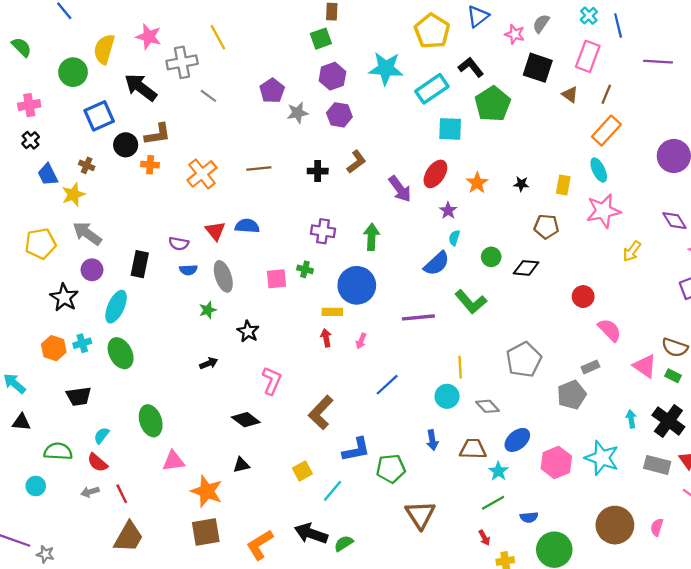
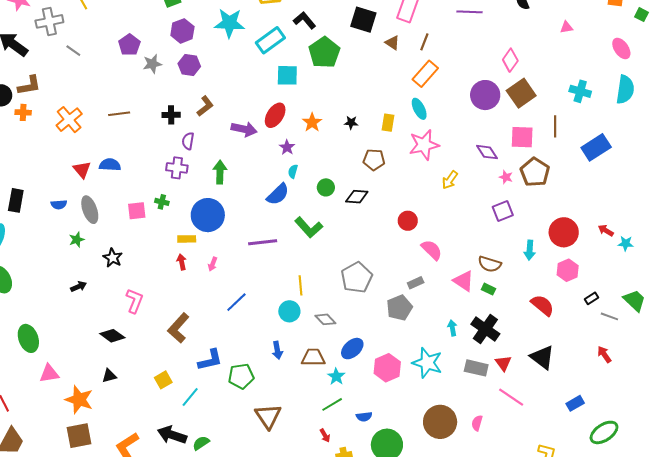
purple arrow: (400, 189) -> (244, 129), turned -40
purple semicircle: (179, 244) -> (188, 141), moved, turned 90

